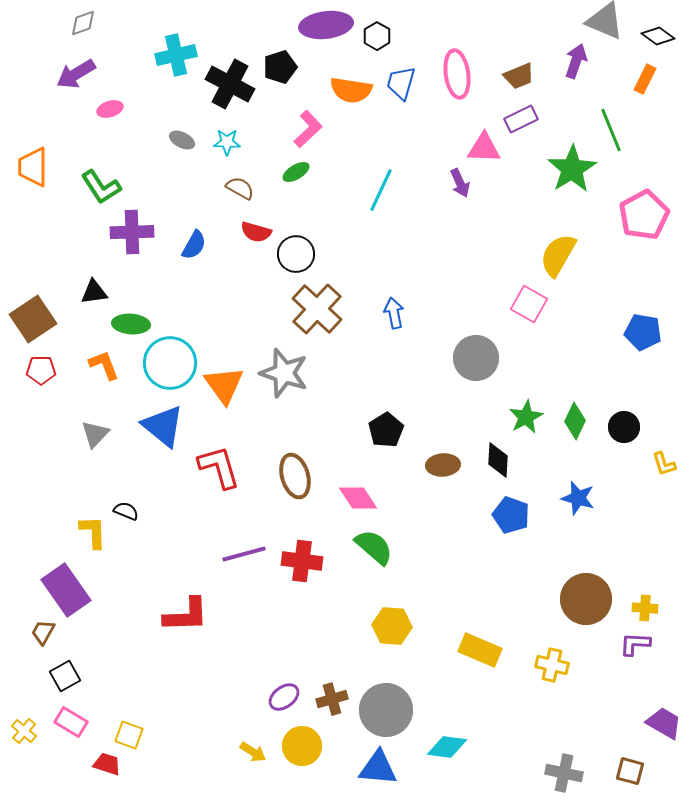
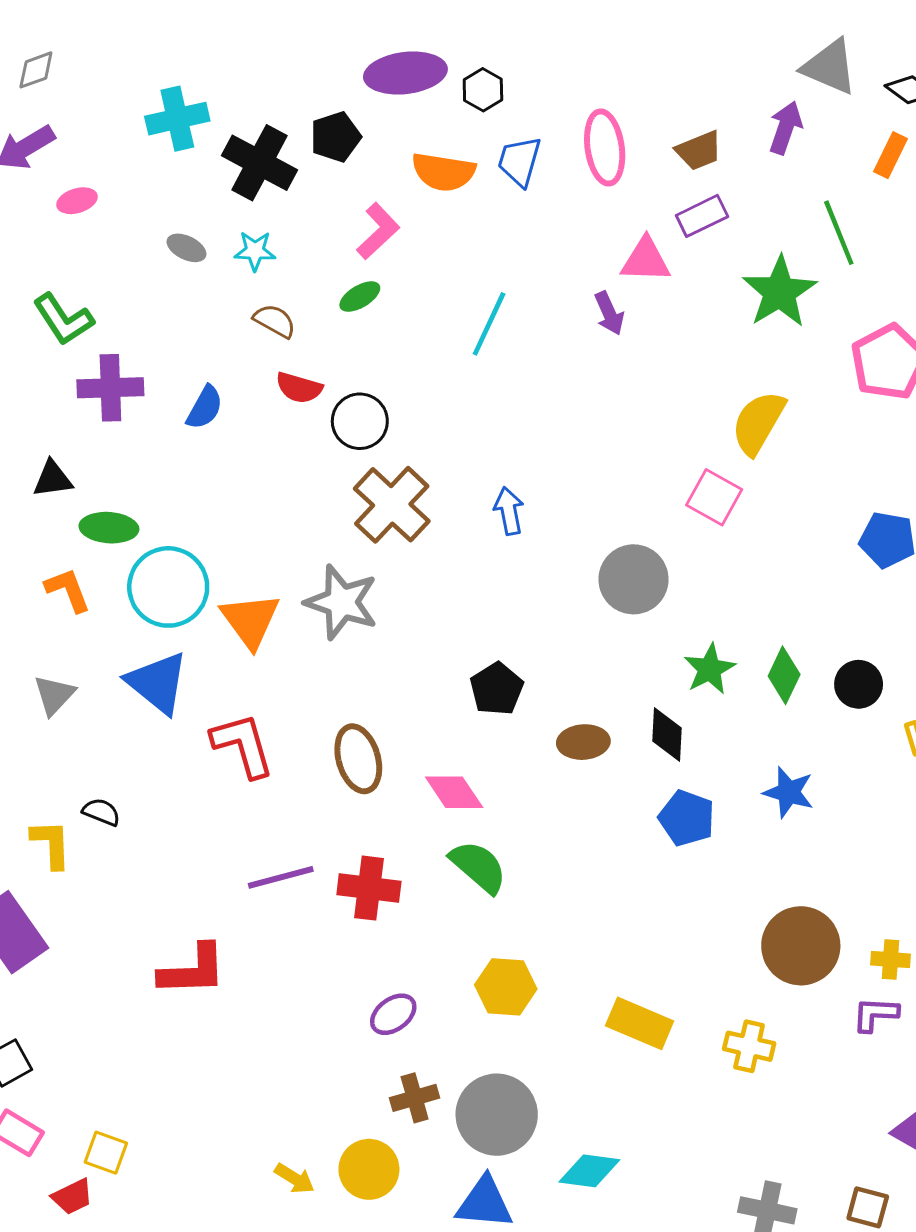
purple ellipse: (284, 697) -> (393, 1014), moved
red trapezoid: (107, 764) -> (72, 1197), turned 136

